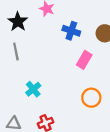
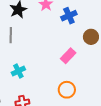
blue cross: (71, 31) -> (69, 16), moved, turned 35

